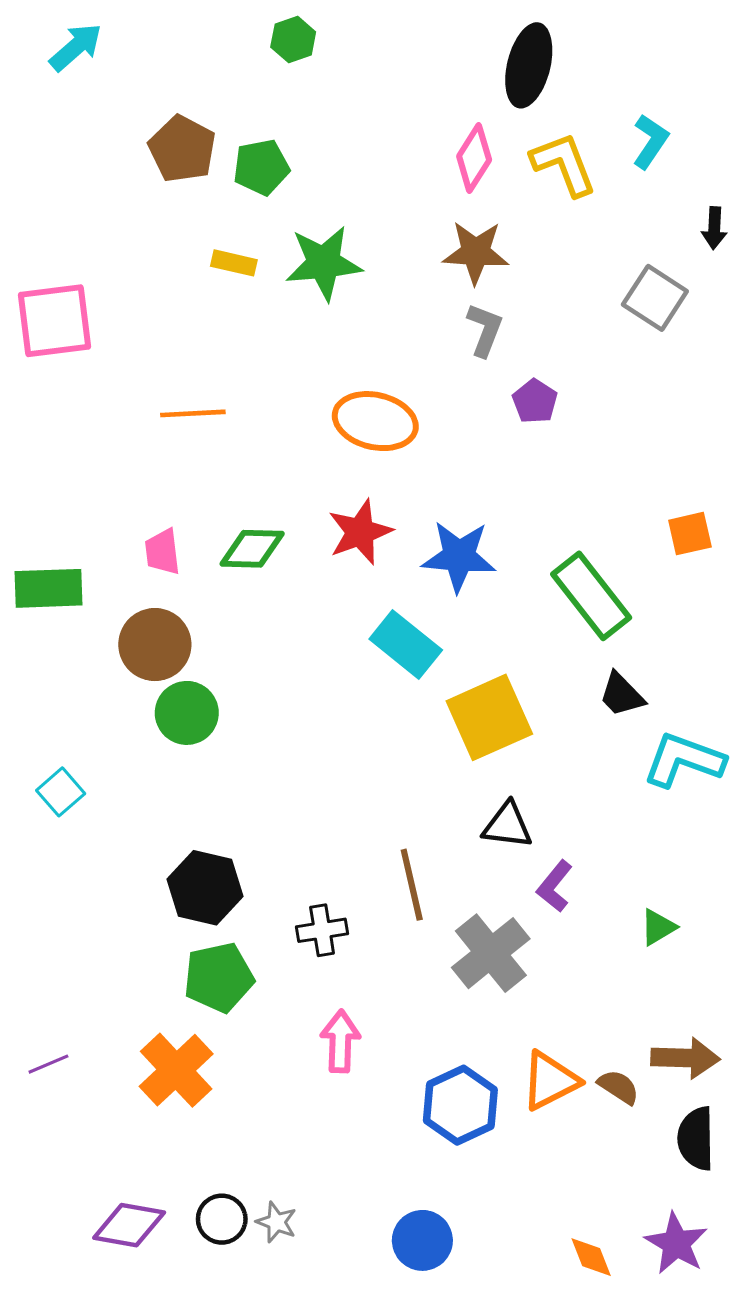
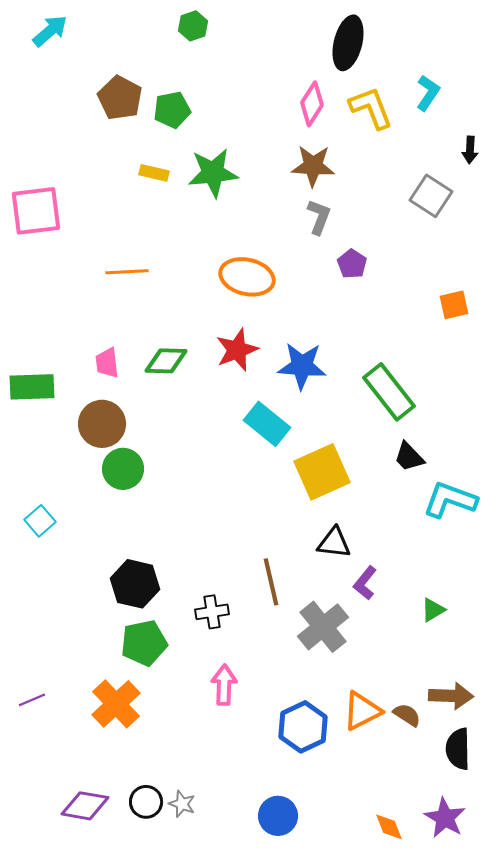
orange square: (690, 534) -> (454, 305), moved

